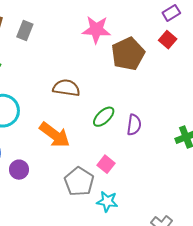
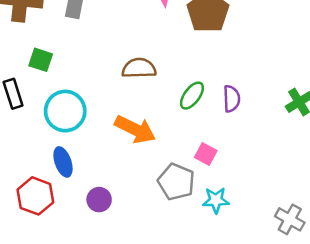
purple circle: (19, 170) -> (99, 200), moved

